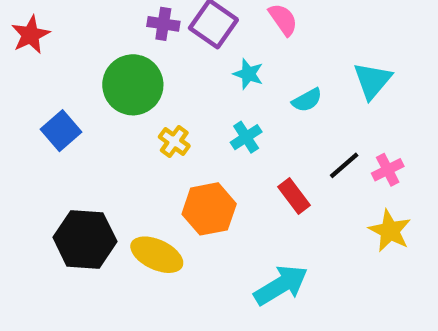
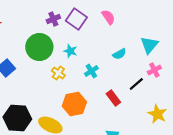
purple cross: (163, 24) -> (53, 19), turned -32
cyan star: (248, 74) -> (70, 51), moved
pink cross: (388, 170) -> (154, 70), moved

